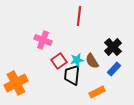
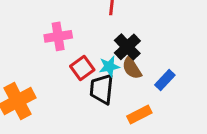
pink cross: (43, 40) -> (58, 36), turned -30
black cross: (113, 47) -> (127, 47), moved

